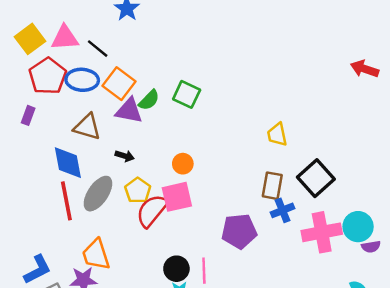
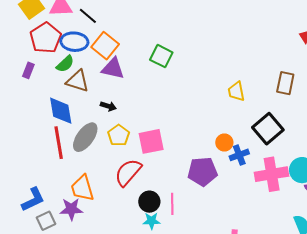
green semicircle: (149, 100) -> (65, 64), moved
orange circle: (183, 164) -> (224, 143), moved
brown rectangle: (272, 186) -> (285, 83), moved
red semicircle: (152, 211) -> (128, 172), moved

